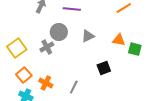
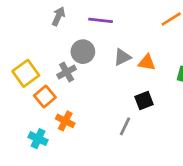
orange triangle: (119, 40) -> (147, 62), moved
orange square: (24, 75) -> (45, 96), moved
gray line: (74, 87) -> (125, 126), moved

